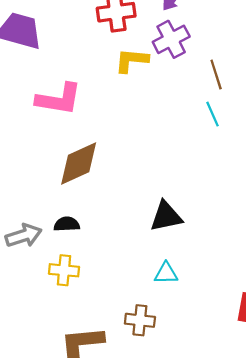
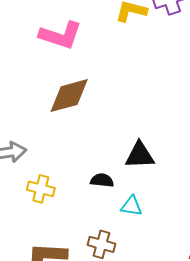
black semicircle: (67, 224) -> (102, 180), moved

